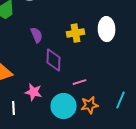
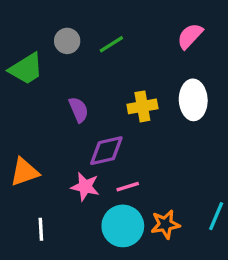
purple diamond: (54, 60) -> (106, 151), turned 75
pink line: (80, 82) -> (128, 187), moved
pink star: (34, 92) -> (85, 187), moved

